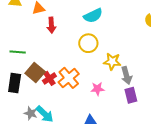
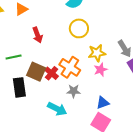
red arrow: (51, 25) -> (37, 35), moved
yellow star: (112, 61) -> (97, 53), moved
gray star: (31, 113) -> (74, 91), moved

